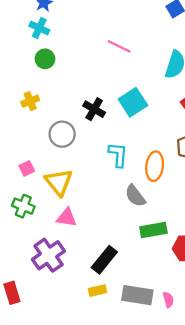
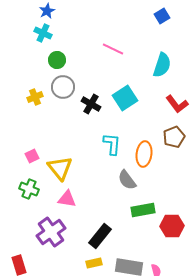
green circle: (45, 59) -> (57, 60), moved
gray circle: (62, 134) -> (63, 87), moved

